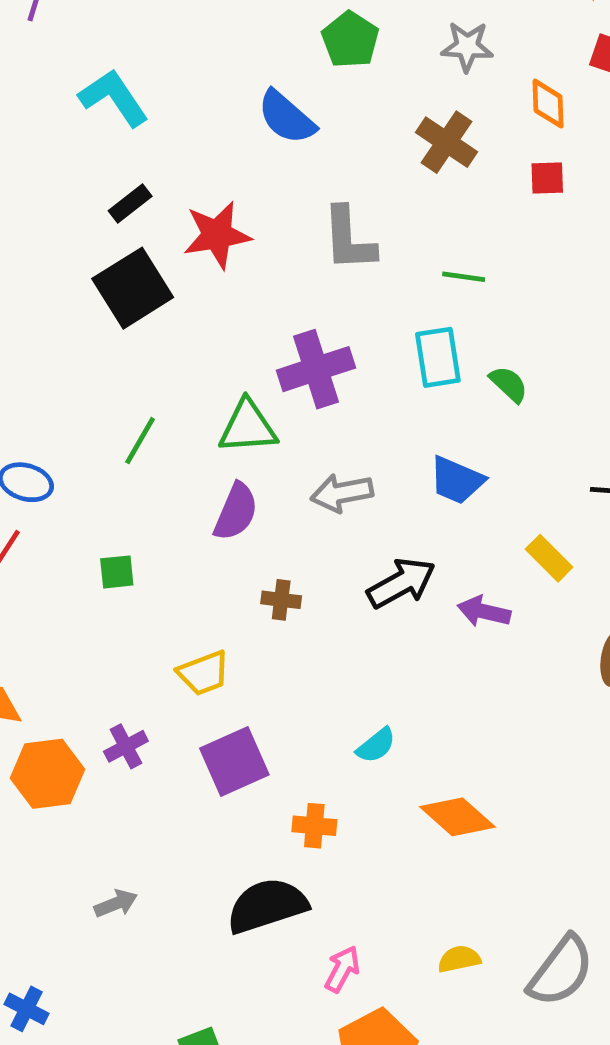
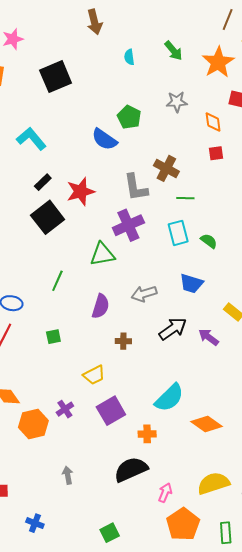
green pentagon: (350, 40) -> (129, 117), moved
brown cross: (446, 142) -> (166, 168), moved
purple cross: (316, 369) -> (128, 225), moved
green triangle: (248, 427) -> (102, 254), moved
purple arrow: (484, 611) -> (209, 337), turned 30
cyan semicircle: (376, 745) -> (169, 398), size x1.8
gray arrow: (116, 904) -> (68, 475), turned -72
yellow semicircle: (459, 959) -> (213, 483), size x1.8

